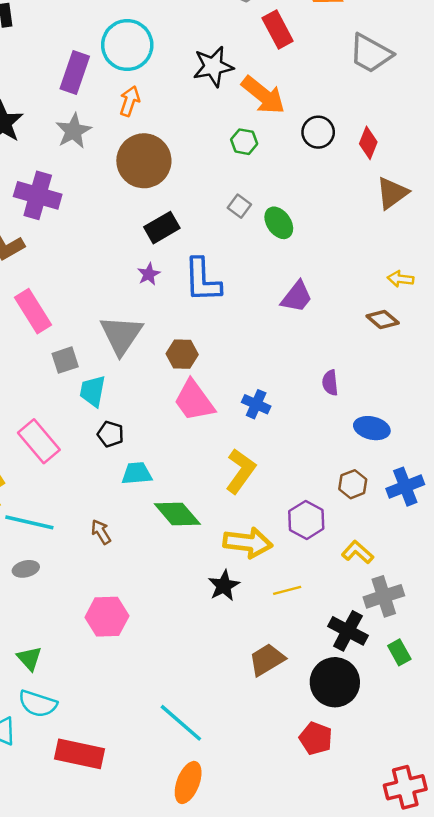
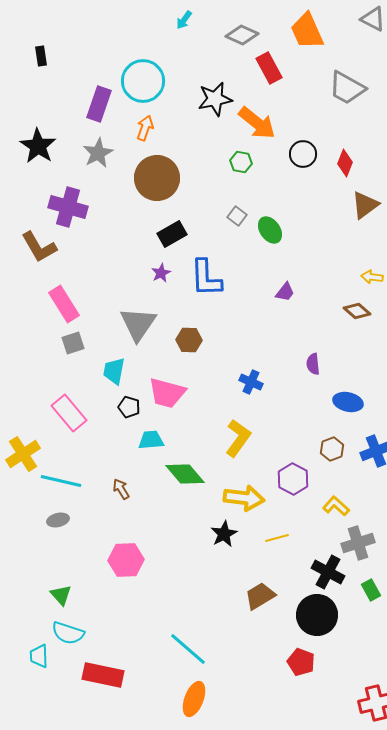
purple trapezoid: (297, 297) -> (285, 292), size x0.7
gray square: (65, 360) -> (73, 343), moved
pink trapezoid: (194, 401) -> (167, 393), moved, turned -39

